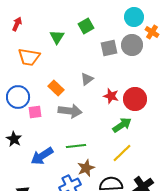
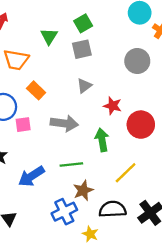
gray circle: (132, 45) -> (137, 61), moved
gray square: (109, 48) -> (82, 49), moved
orange rectangle: (56, 88) -> (36, 90), moved
red circle: (135, 99) -> (141, 125), moved
green arrow: (122, 125) -> (102, 140), moved, turned -66

